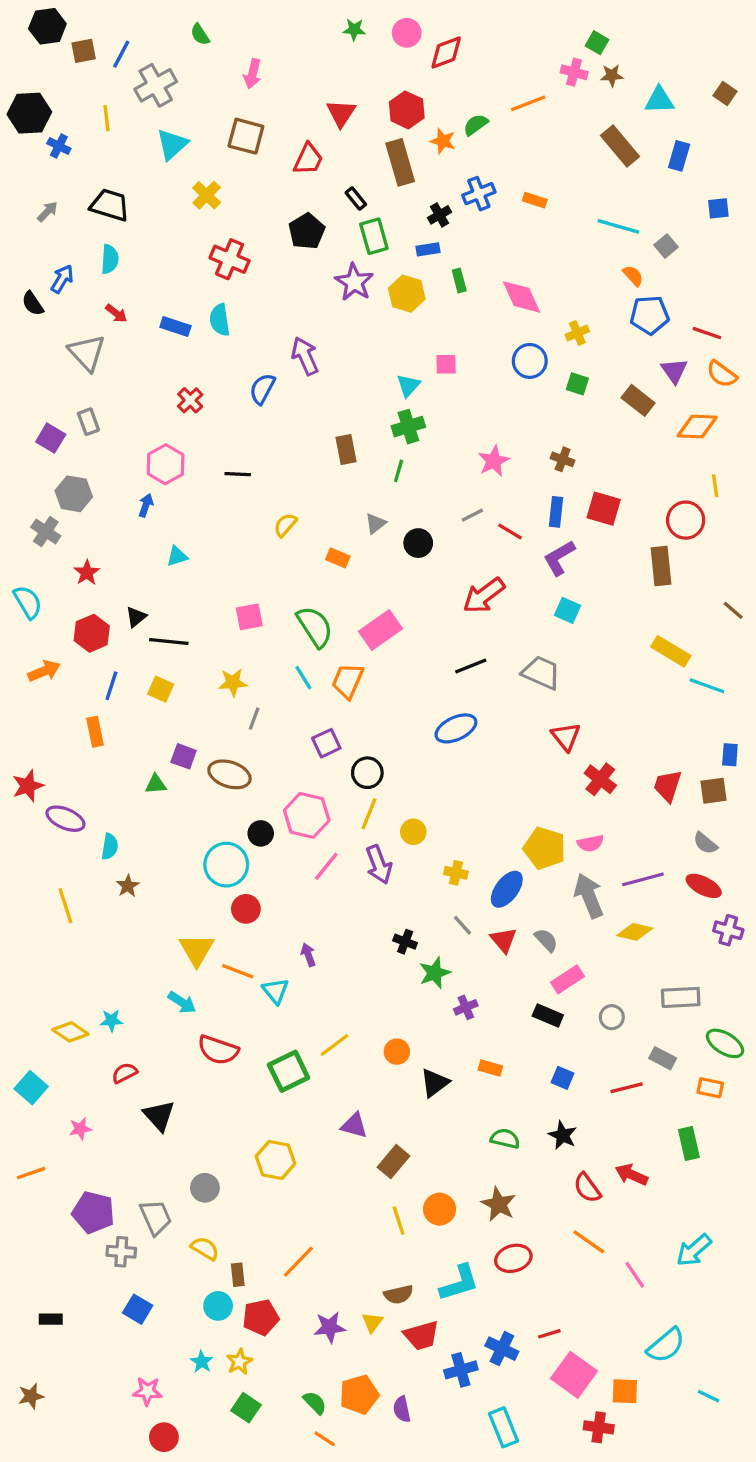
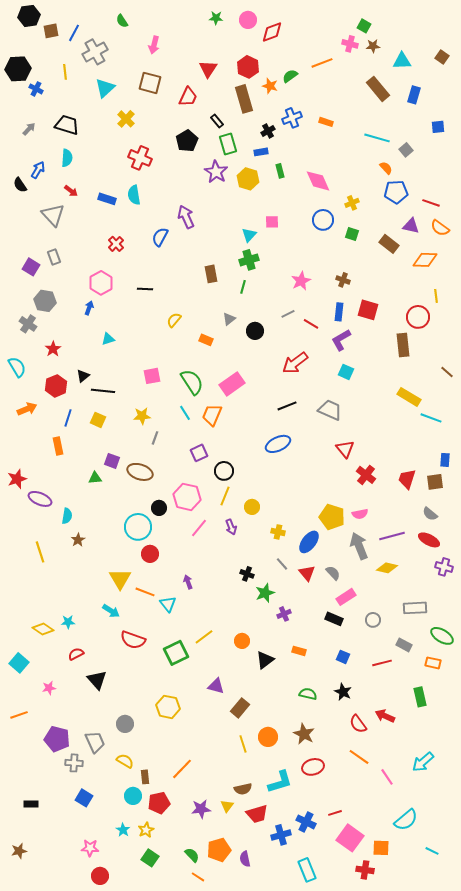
purple triangle: (674, 371) -> (411, 226), turned -42
purple arrow: (379, 865) -> (231, 527), size x0.7

